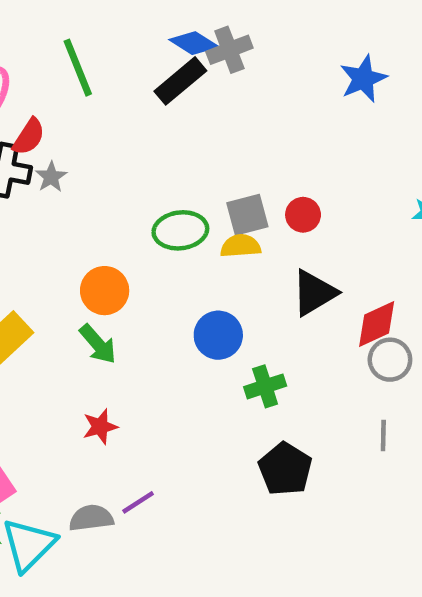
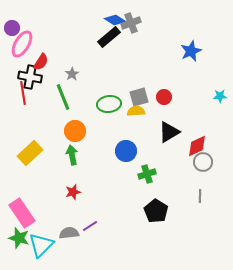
green line: (78, 68) -> (63, 97), moved
blue star: (363, 79) -> (191, 51), moved
gray star: (51, 177) -> (72, 74), moved
green arrow: (98, 344) -> (72, 155), turned -150

